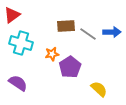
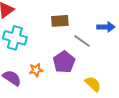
gray line: (88, 34) -> (82, 41), moved
orange star: (52, 54) -> (36, 70), moved

